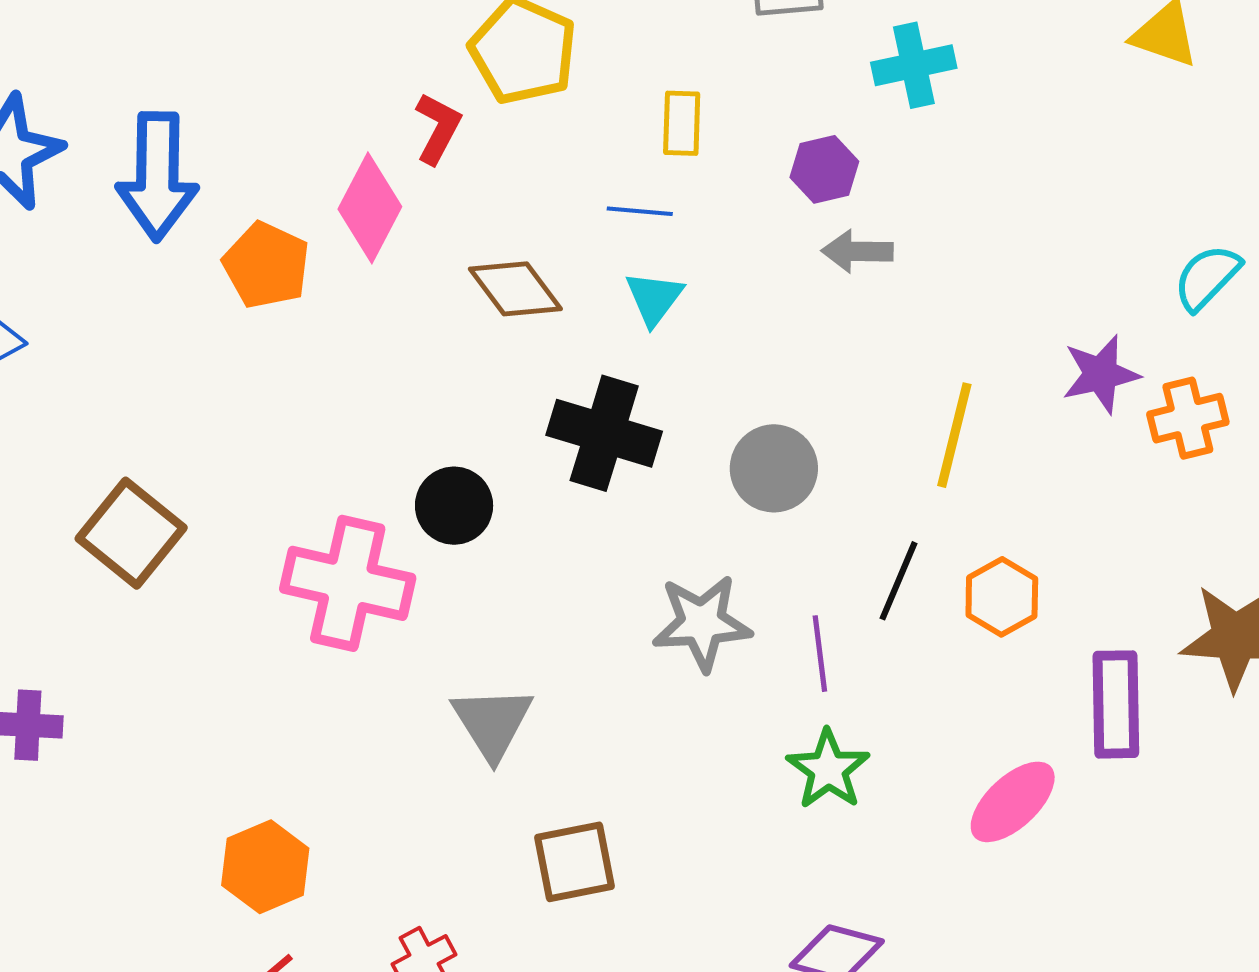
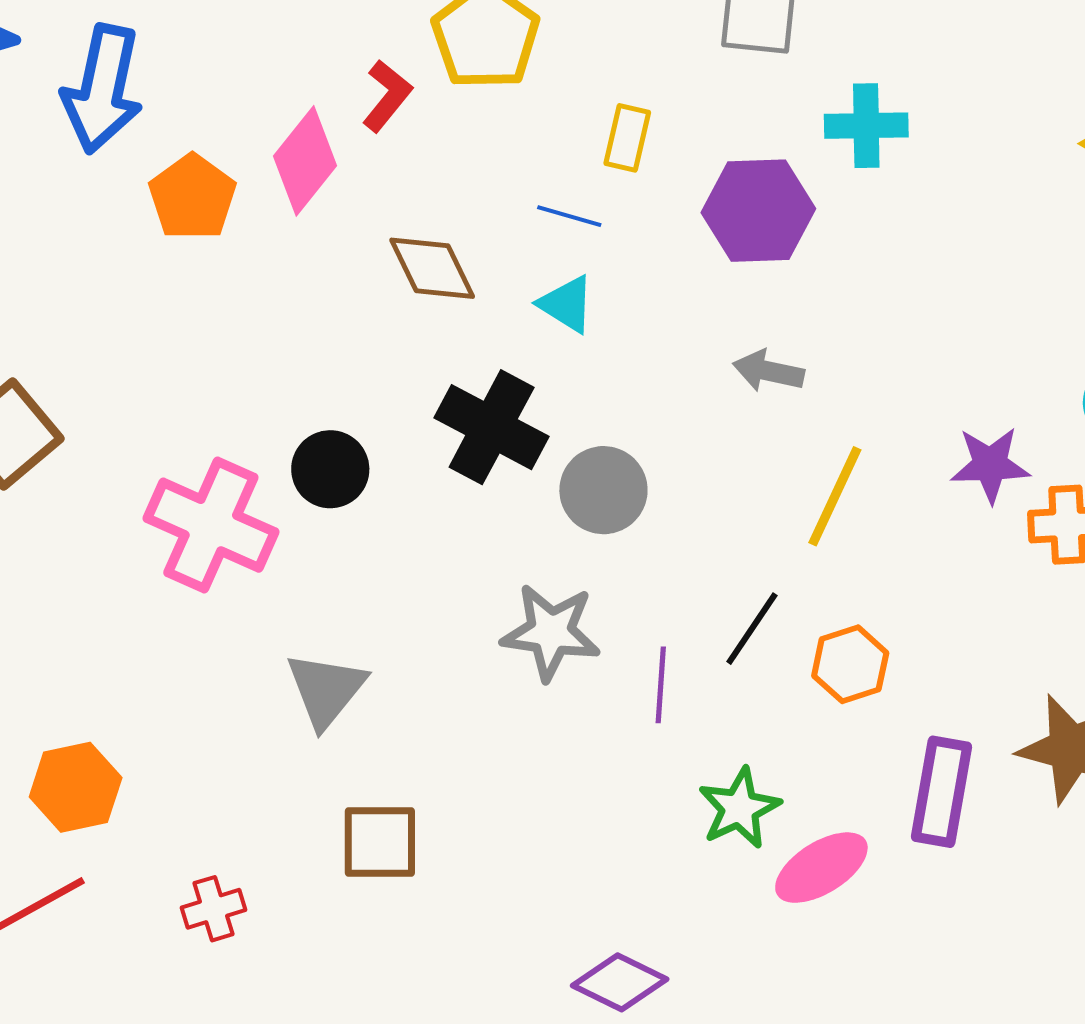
purple hexagon: (824, 169) -> (758, 211), size x1.6
gray arrow: (857, 251) -> (768, 371), moved
cyan triangle: (654, 298) -> (567, 304), turned -46
gray circle: (774, 468) -> (603, 490), moved
green star: (828, 769) -> (739, 808), moved

